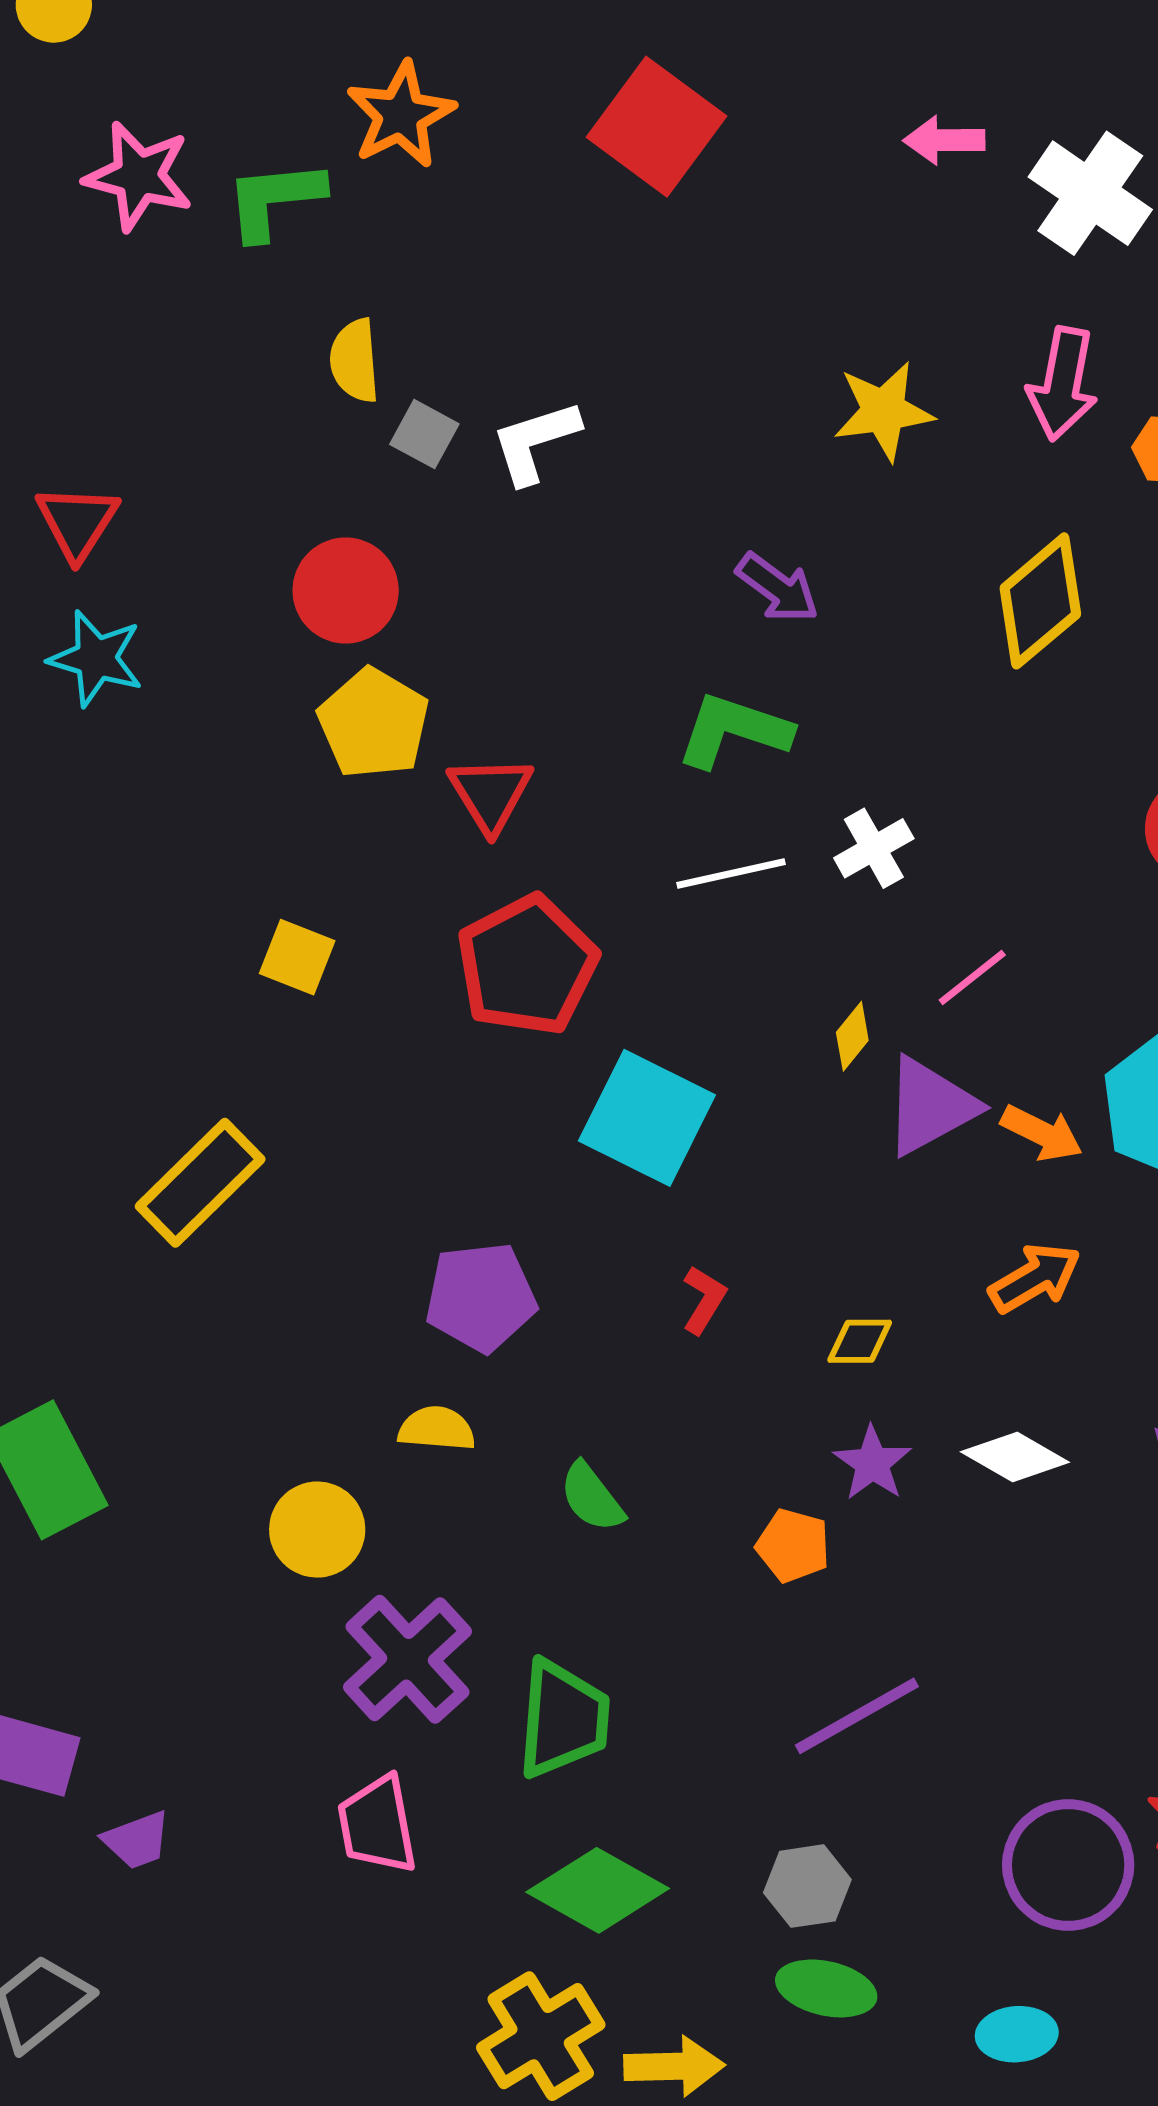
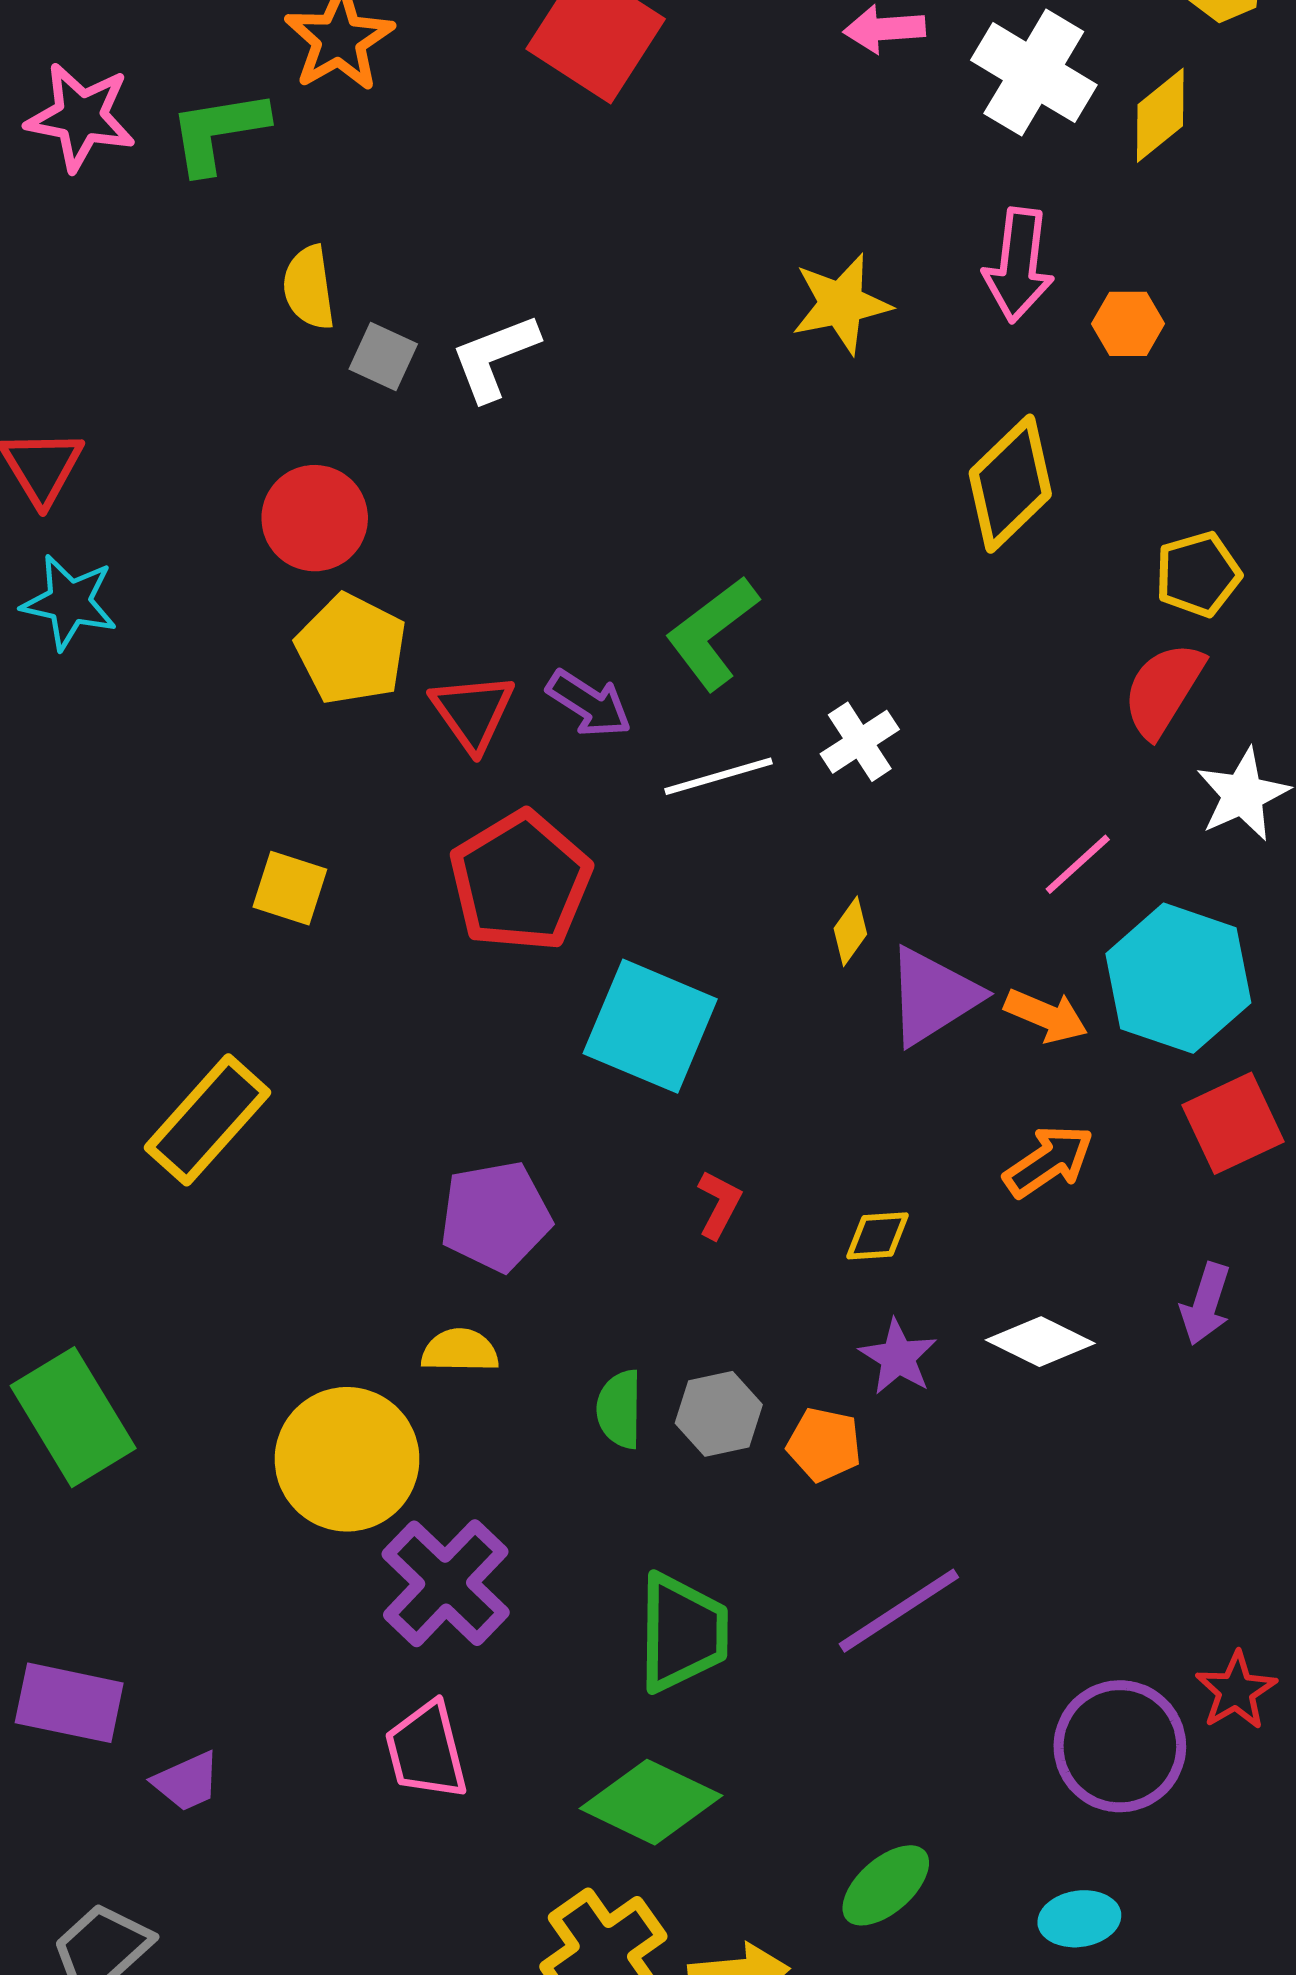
purple arrow: (778, 588) -> (589, 704), moved
green L-shape: (734, 730) -> (712, 633), turned -52
pink line: (972, 977) -> (1078, 864), moved
green semicircle: (592, 1497) -> (620, 1409), turned 42
yellow circle: (317, 1530) -> (347, 1459), size x1.5
green trapezoid: (563, 1719) -> (682, 1632), moved
gray hexagon: (807, 1886) -> (719, 1414), moved
green ellipse: (826, 1988) -> (886, 1885), turned -50

